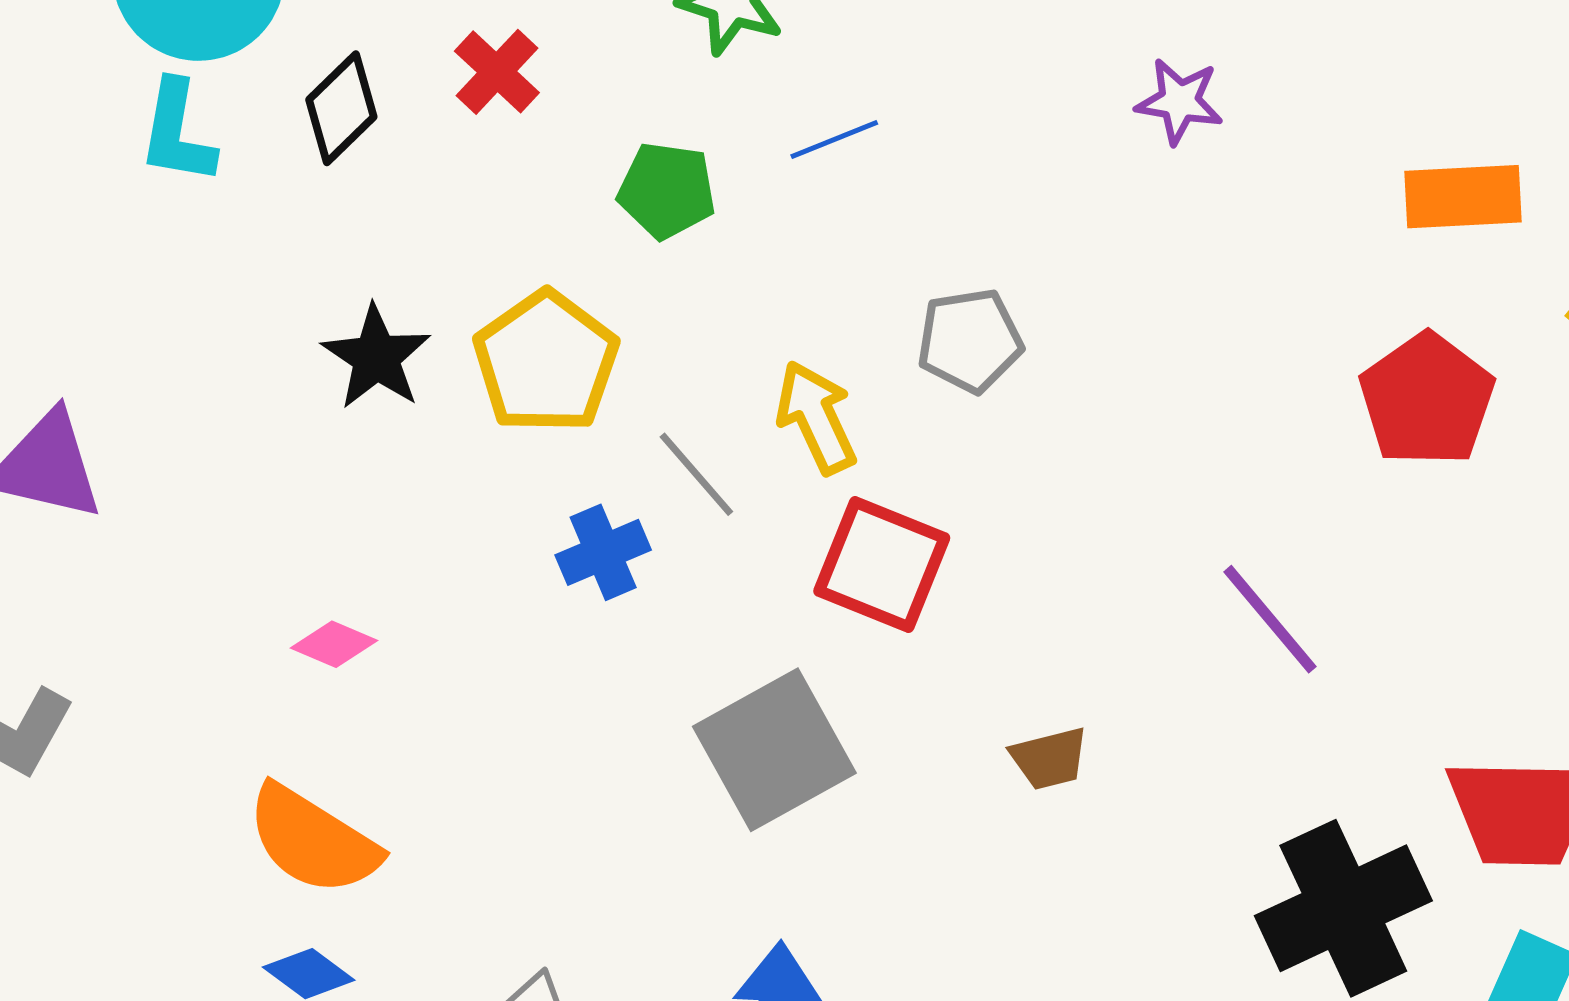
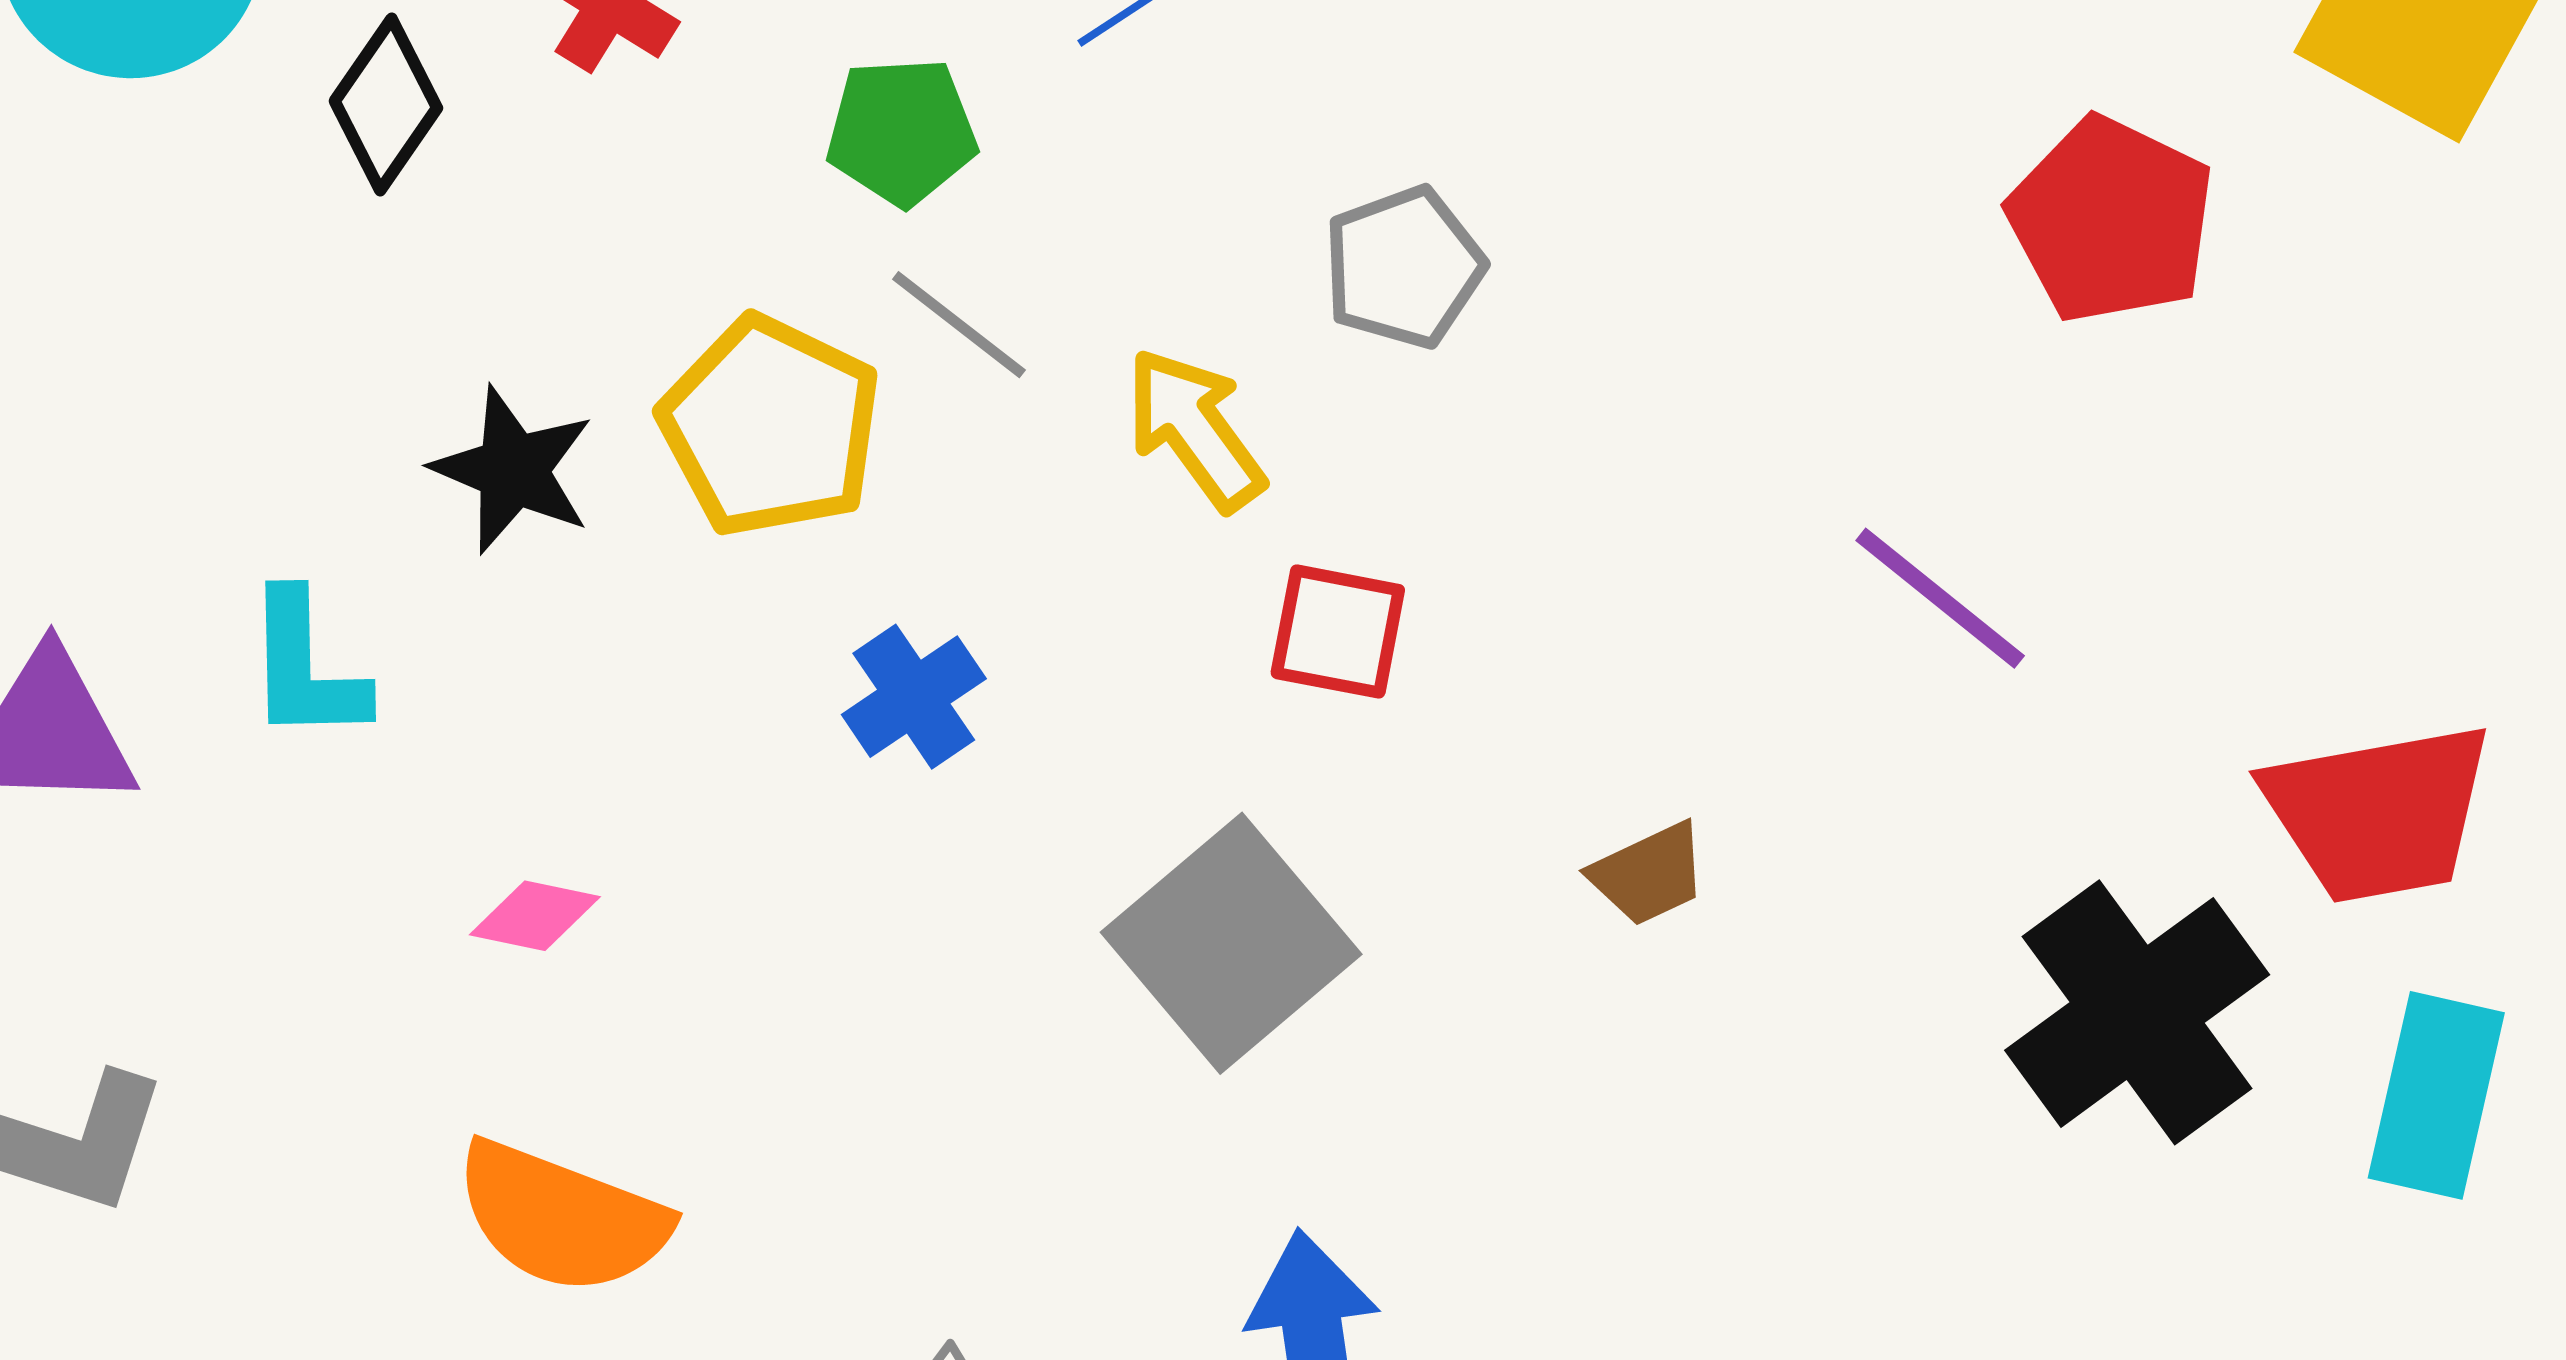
cyan L-shape: (177, 132) -> (305, 667), moved
gray line: (696, 474) -> (959, 325), moved
red square: (882, 564) -> (1338, 632), size x0.7

